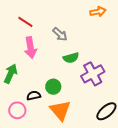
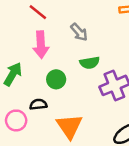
green circle: (53, 87) -> (56, 79), moved

